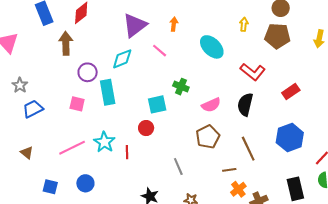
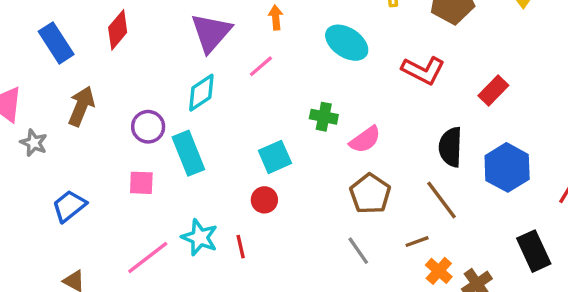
brown arrow: (66, 43) -> (81, 106), moved, turned 35
pink line: (160, 51) -> (261, 66), turned -70
gray star: (20, 85) -> (34, 143), moved
green cross: (181, 87) -> (324, 117), moved
black semicircle: (245, 104) -> (451, 147), moved
gray line: (178, 167) -> (358, 251), moved

